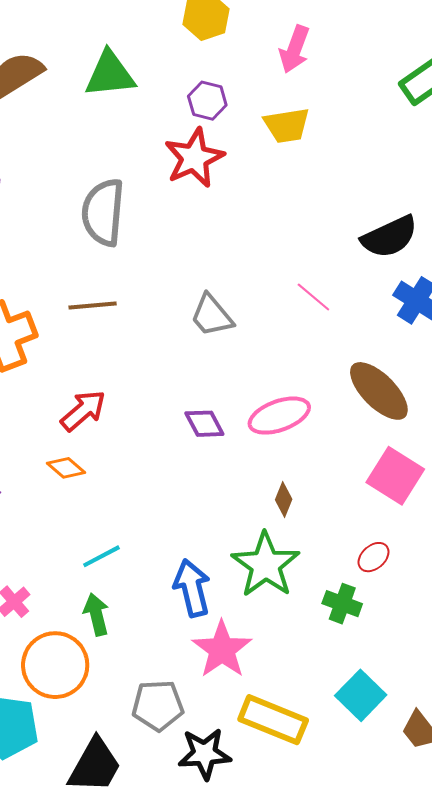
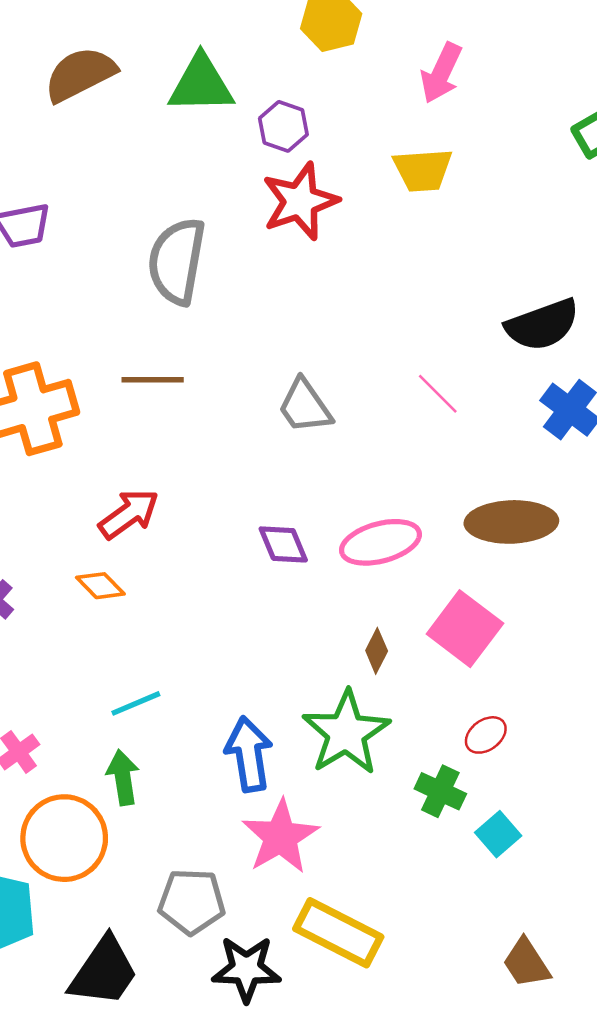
purple hexagon: (207, 101) -> (283, 126), moved
brown ellipse: (379, 391) -> (511, 522), turned -52
pink square: (395, 476) -> (465, 629), moved
cyan square: (361, 695) -> (498, 834), moved, size x0.7

